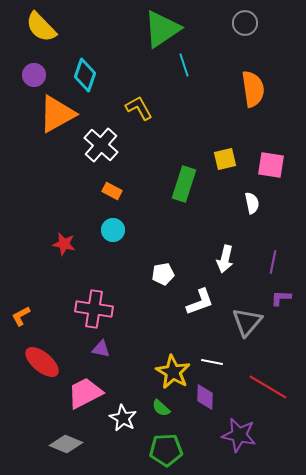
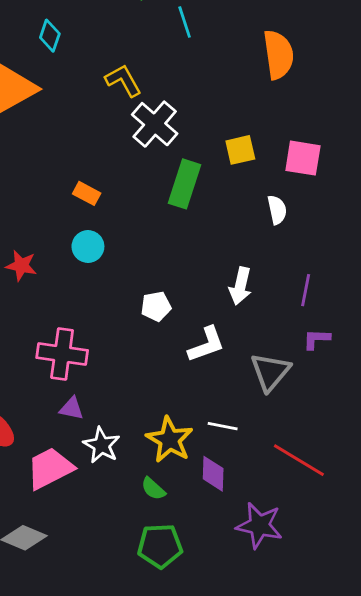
cyan diamond: (85, 75) -> (50, 36), size x0.7
white cross: (101, 145) -> (155, 124), moved
white star: (123, 418) -> (102, 445), moved

